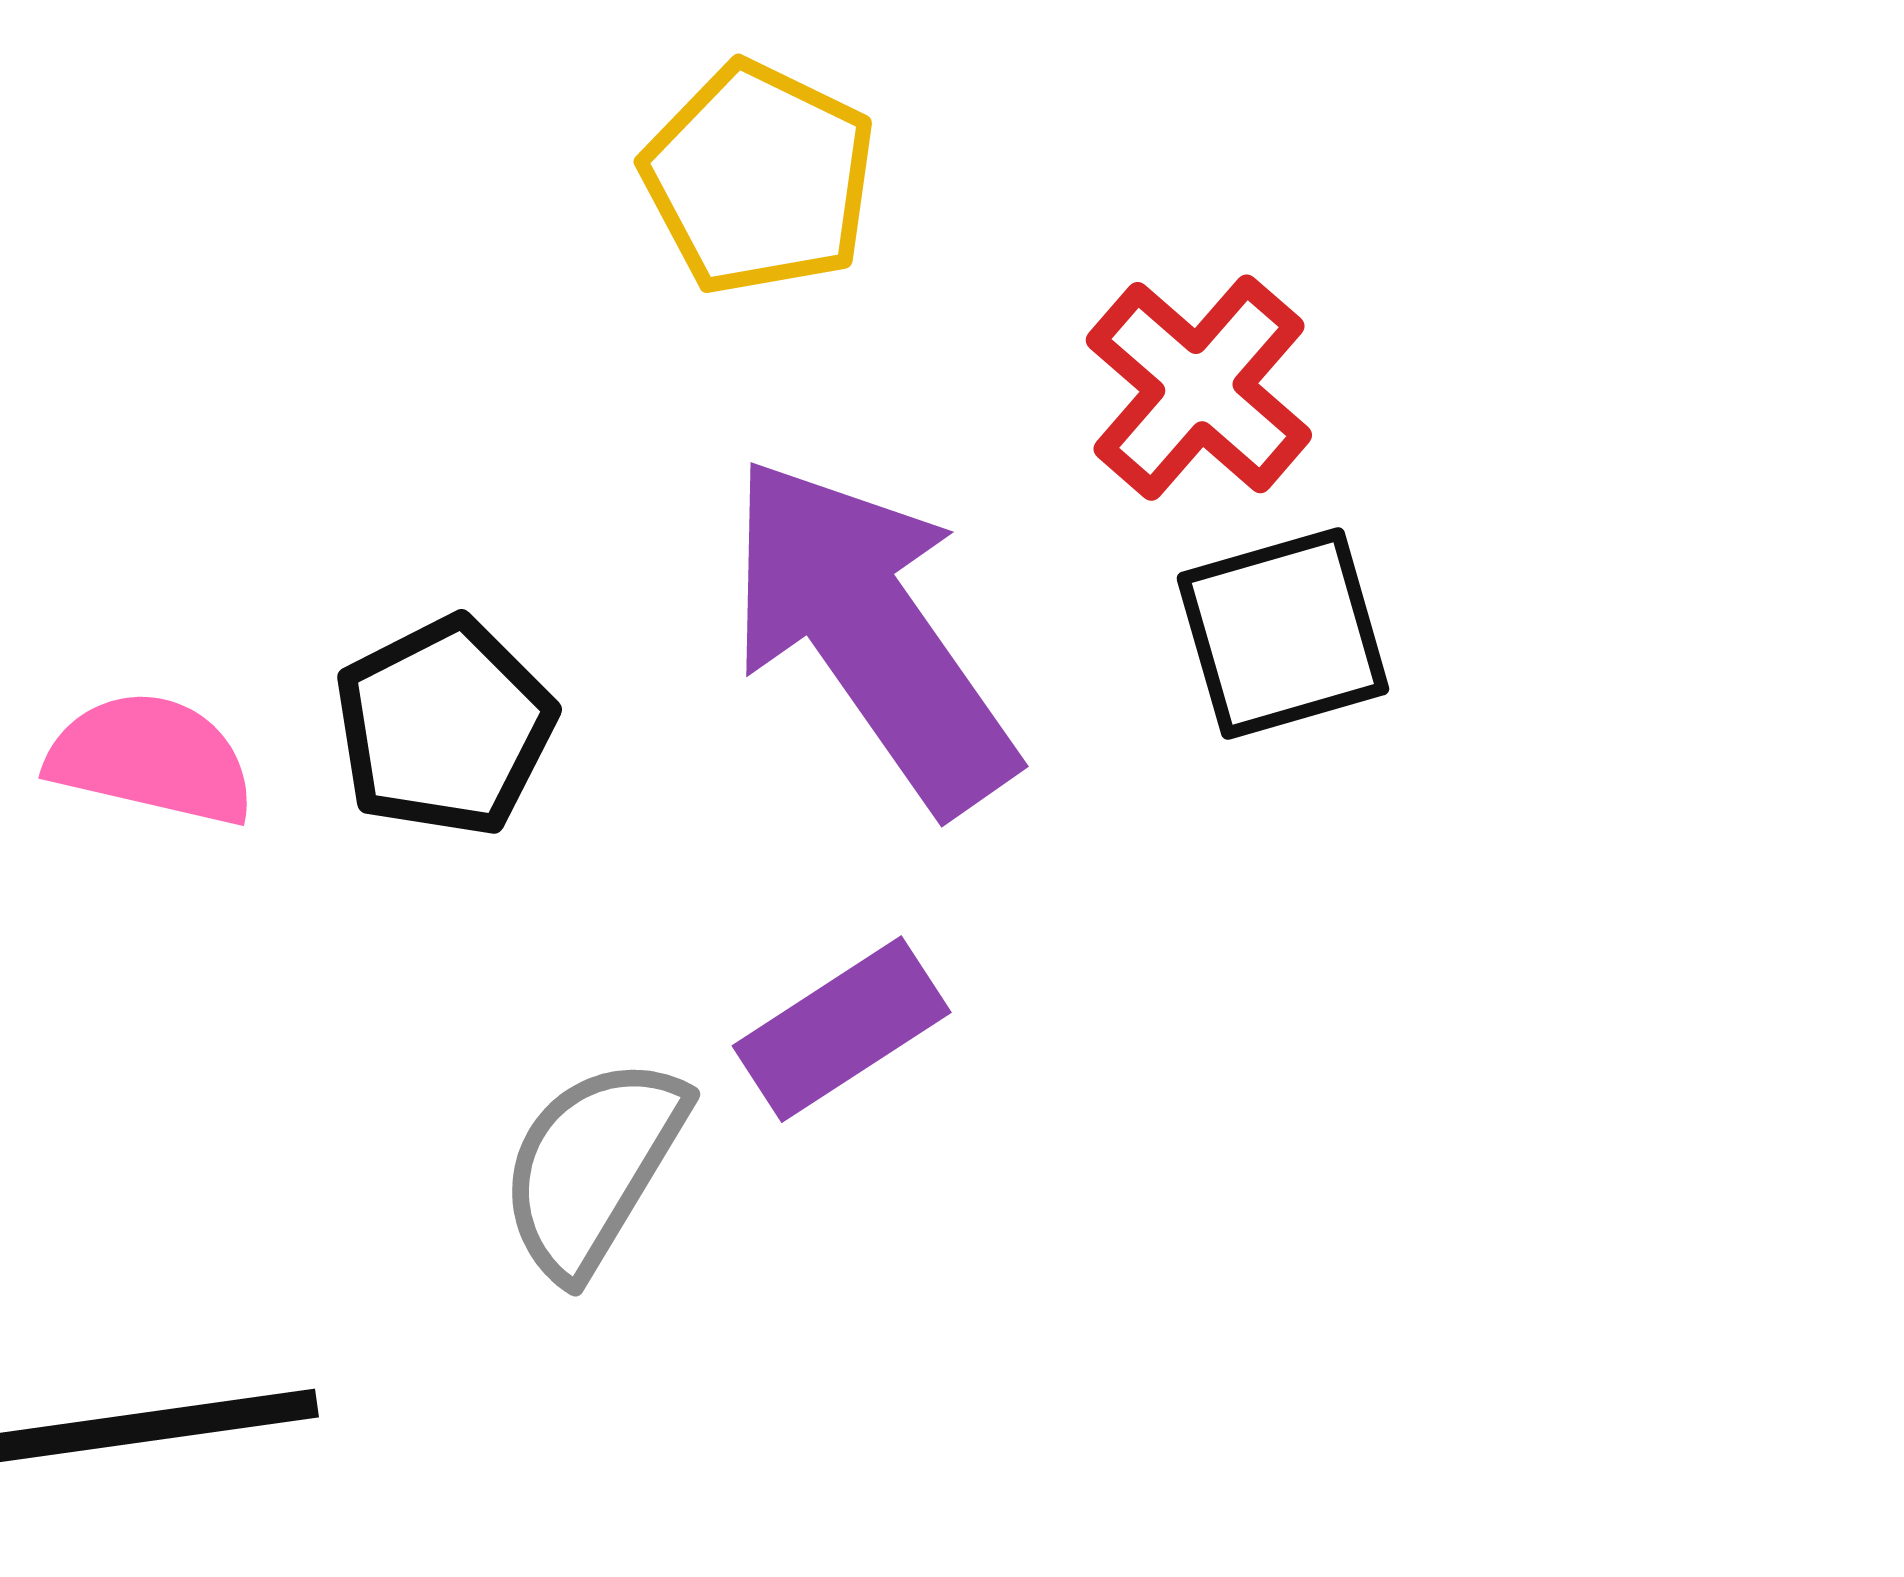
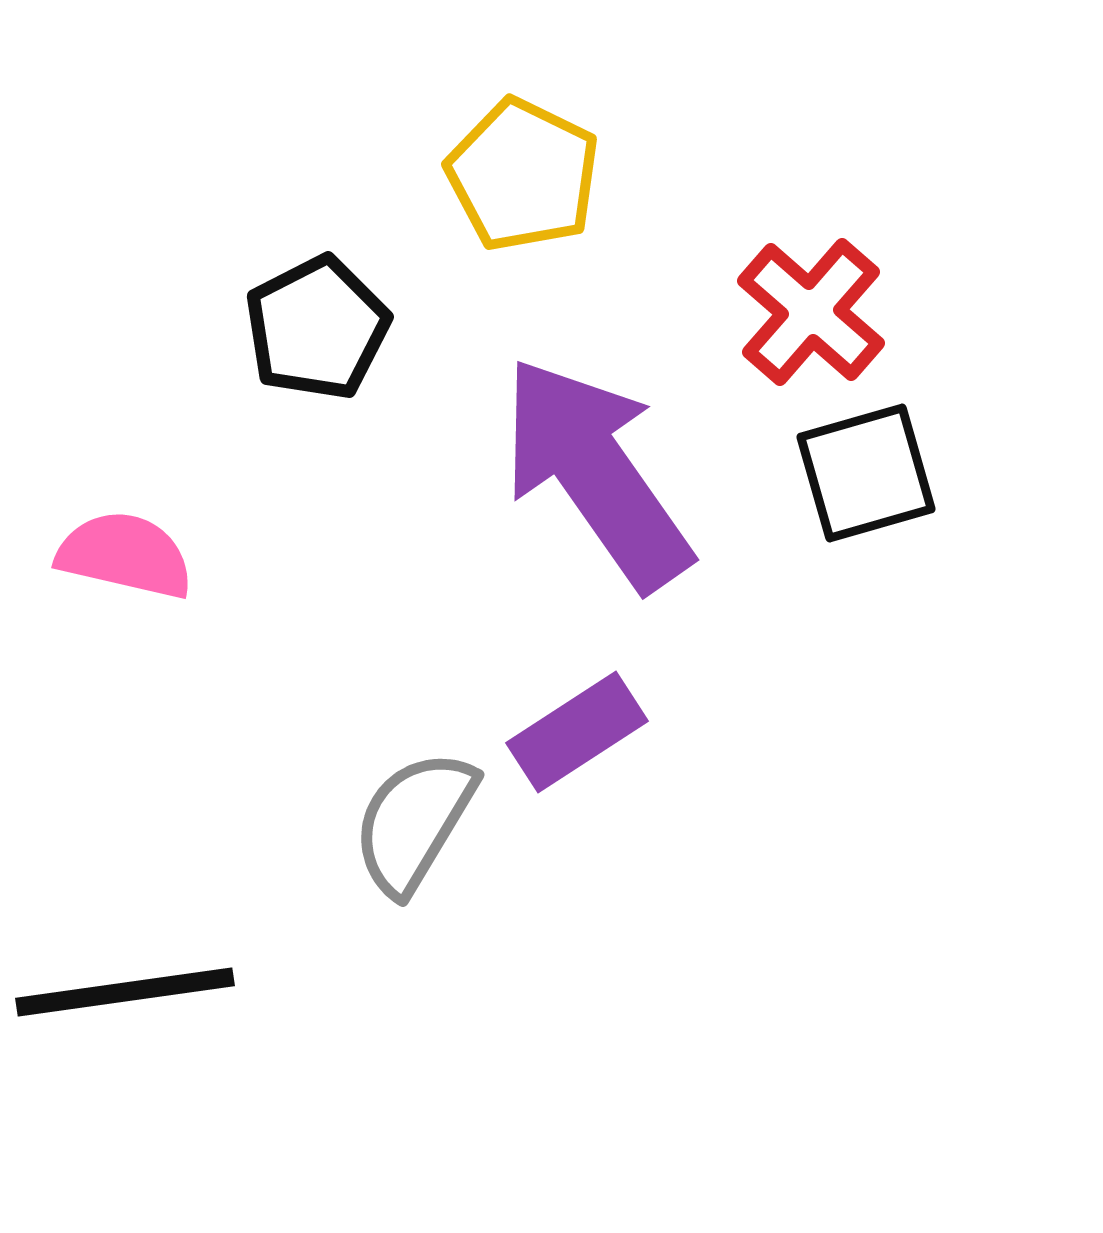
black pentagon: (444, 727) -> (317, 328), moved

